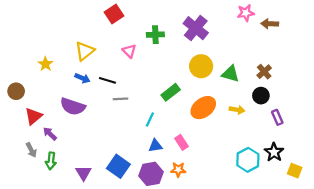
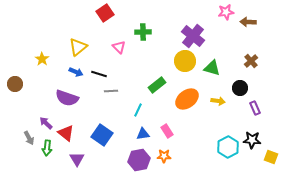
purple cross: (196, 28) -> (193, 36), moved
brown cross: (264, 72) -> (251, 61), moved
red triangle: (33, 116) -> (66, 133), moved, turned -42
black star: (274, 152) -> (252, 140), turned -30
blue square: (118, 166) -> (102, 135), moved

